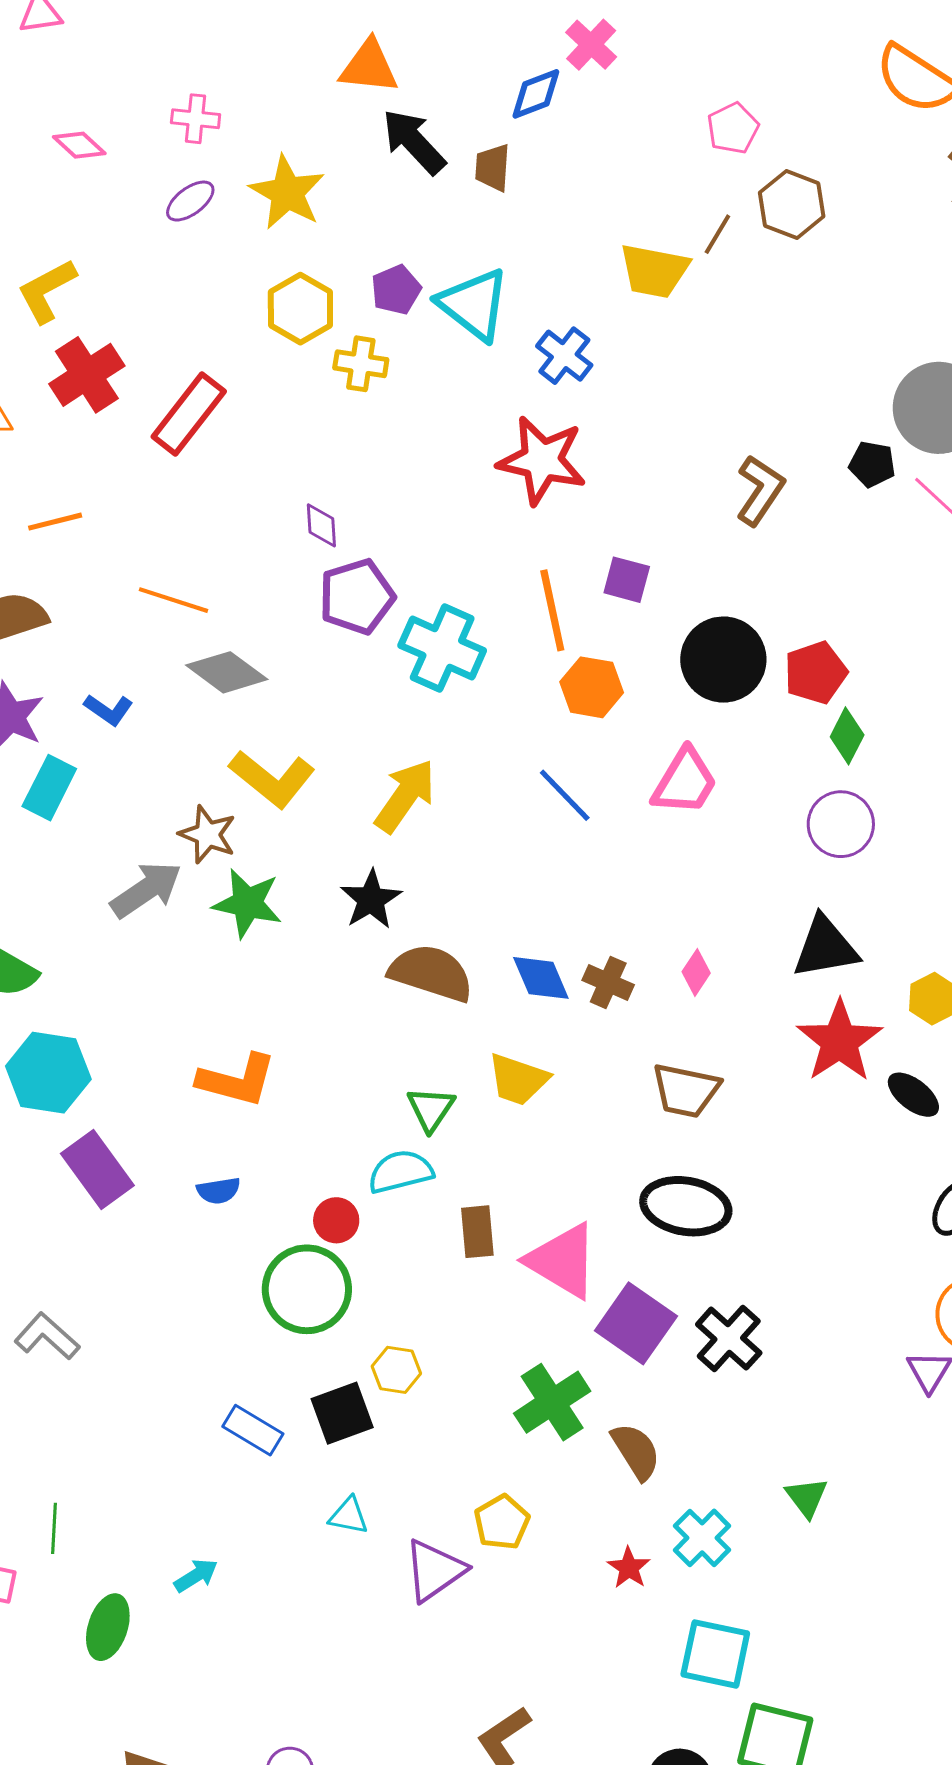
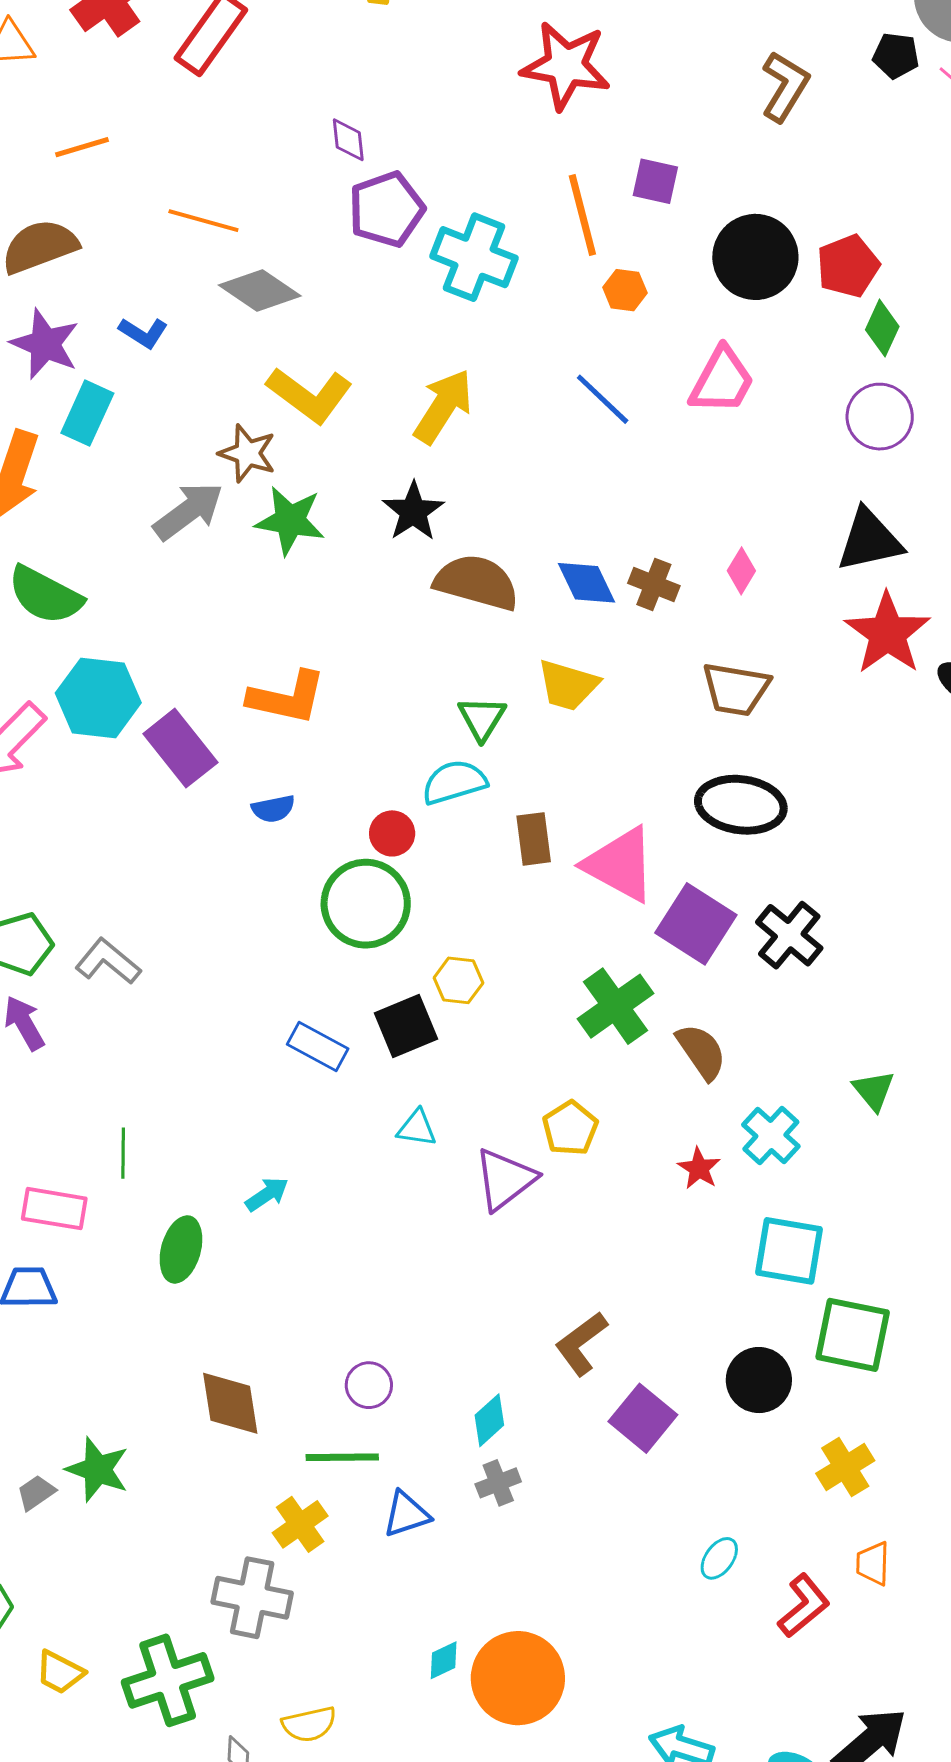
orange hexagon: (592, 687) -> (625, 290), size x0.7
purple rectangle: (97, 1169) -> (180, 748), moved

